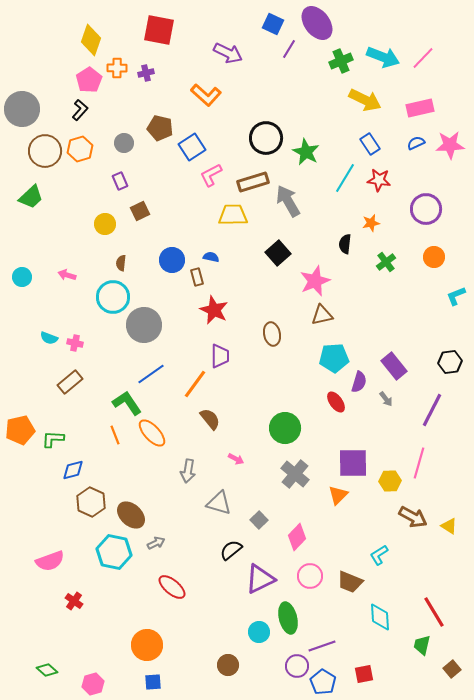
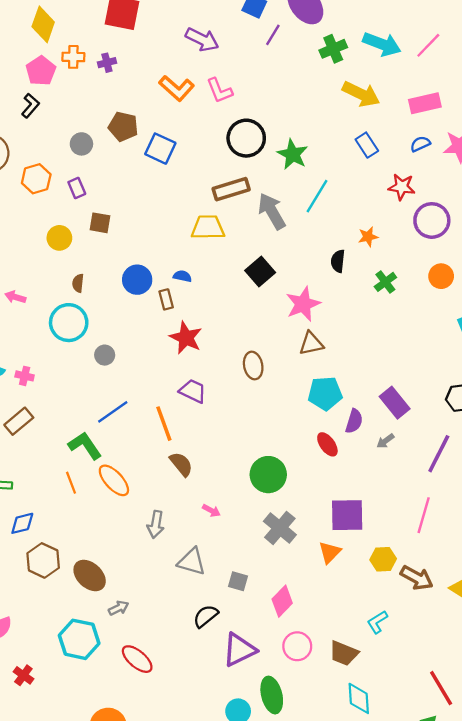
blue square: (192, 147) -> (160, 149), turned -32
orange hexagon: (80, 149) -> (36, 179), moved
pink L-shape: (211, 175) -> (220, 91), moved, turned -85
cyan line: (345, 178) -> (317, 196), moved
red star: (379, 180) -> (402, 187), moved
brown square: (140, 211) -> (100, 223), turned 36
gray circle: (144, 325) -> (105, 355), size x0.5
purple trapezoid: (220, 356) -> (193, 391), turned -65
orange line: (195, 384) -> (164, 424), turned -56
gray arrow: (386, 399) -> (385, 441), turned 91
yellow hexagon: (390, 481) -> (383, 559), moved
gray square: (259, 520) -> (238, 581), turned -30
cyan hexagon: (114, 552) -> (79, 639), moved
cyan diamond: (380, 617) -> (359, 698), moved

